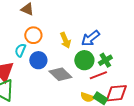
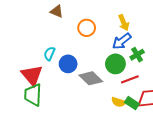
orange circle: (33, 35) -> (87, 28), moved
yellow arrow: (65, 40) -> (124, 23), moved
green cross: (105, 60) -> (137, 55), moved

